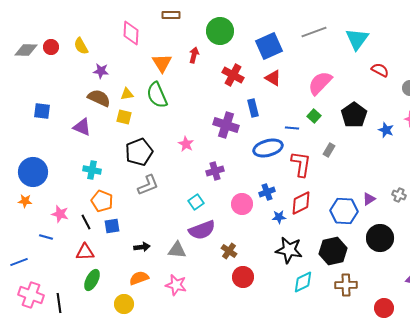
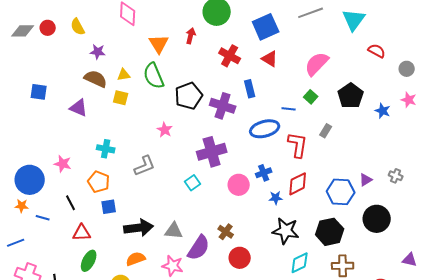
pink star: (186, 144) -> (165, 130), moved
black pentagon: (139, 152) -> (189, 96), moved
cyan cross: (92, 170) -> (106, 149), moved
purple cross: (215, 171) -> (212, 152), size x1.6
blue circle: (33, 172) -> (30, 180), moved
orange star: (25, 201) -> (22, 206), moved
pink star: (60, 214) -> (63, 164), moved
black line: (86, 222) -> (71, 203), moved
purple semicircle: (202, 230) -> (199, 248), moved, turned -36
black arrow: (142, 247) -> (139, 228), size x1.8

